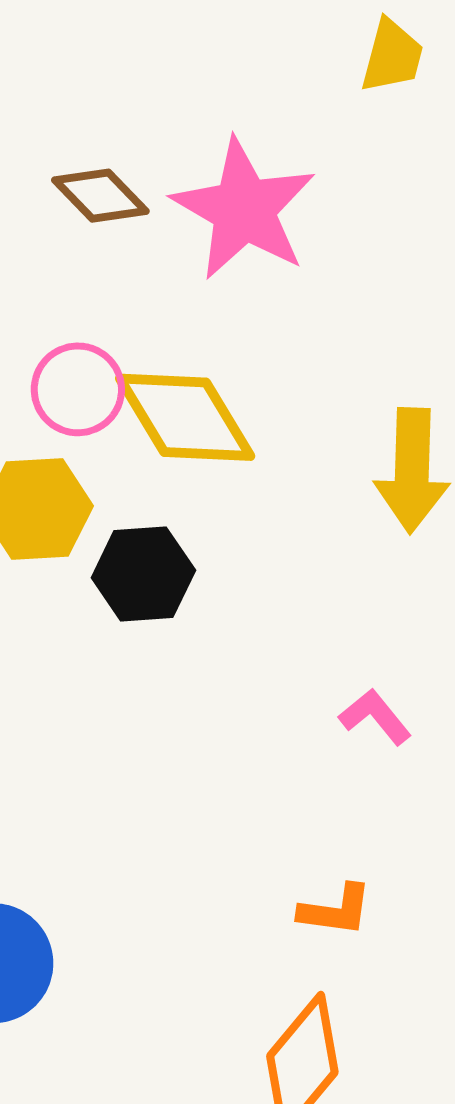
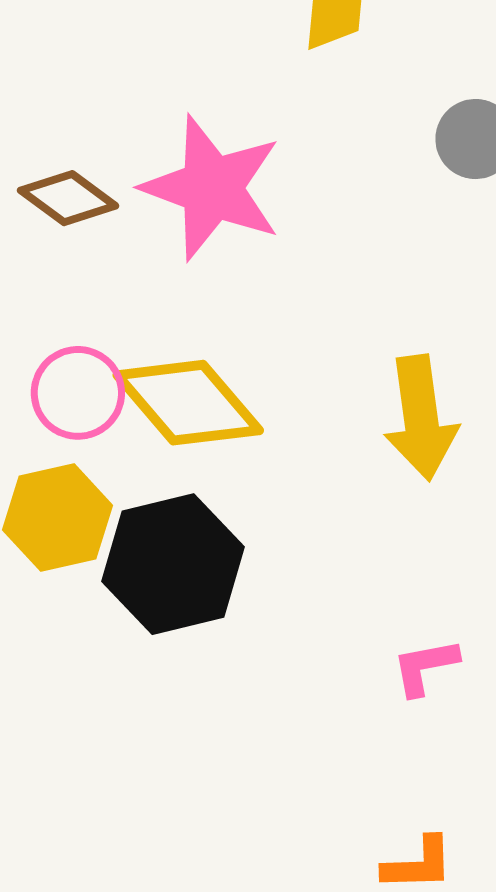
black hexagon: (143, 574) -> (173, 564), size x1.4
pink L-shape: (375, 717) -> (425, 667), turned -52

